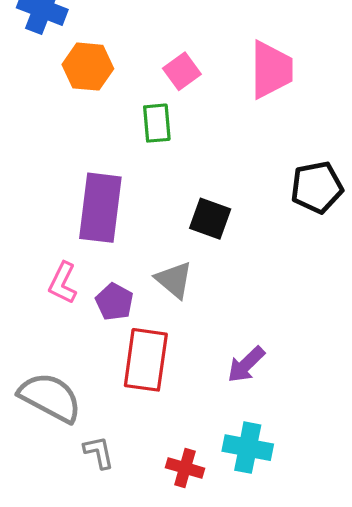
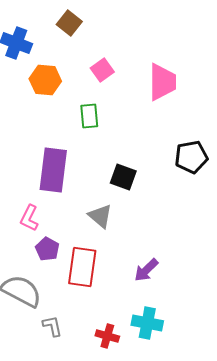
pink square: (182, 71) -> (102, 70), moved
purple pentagon: (114, 302) -> (47, 249), moved

